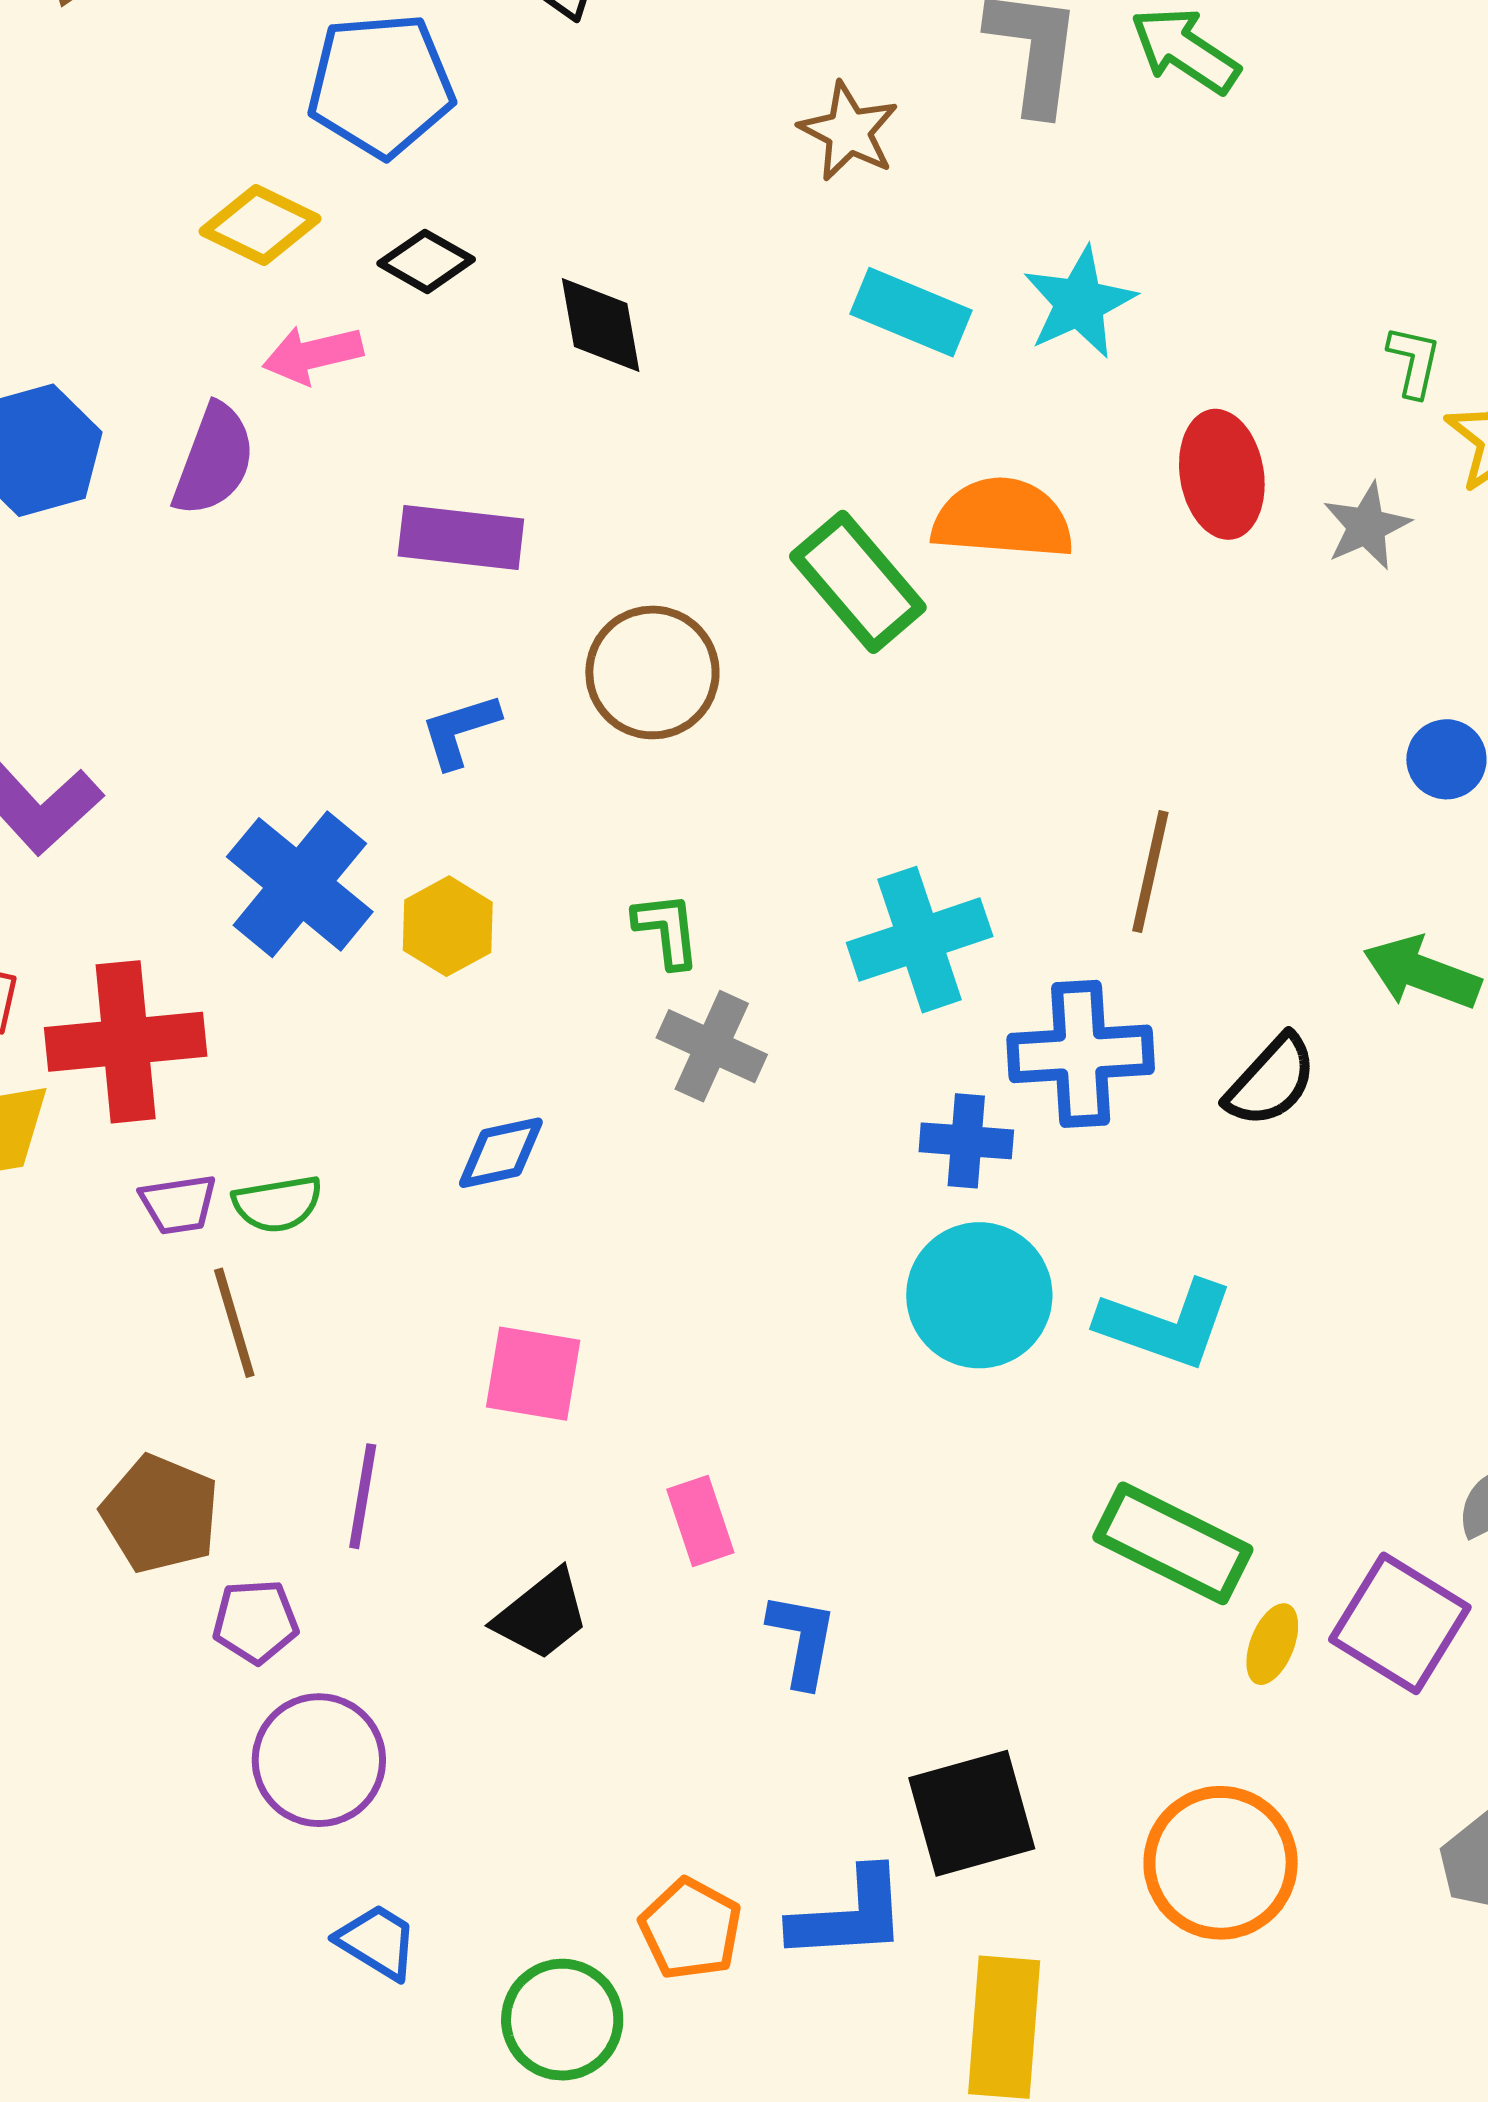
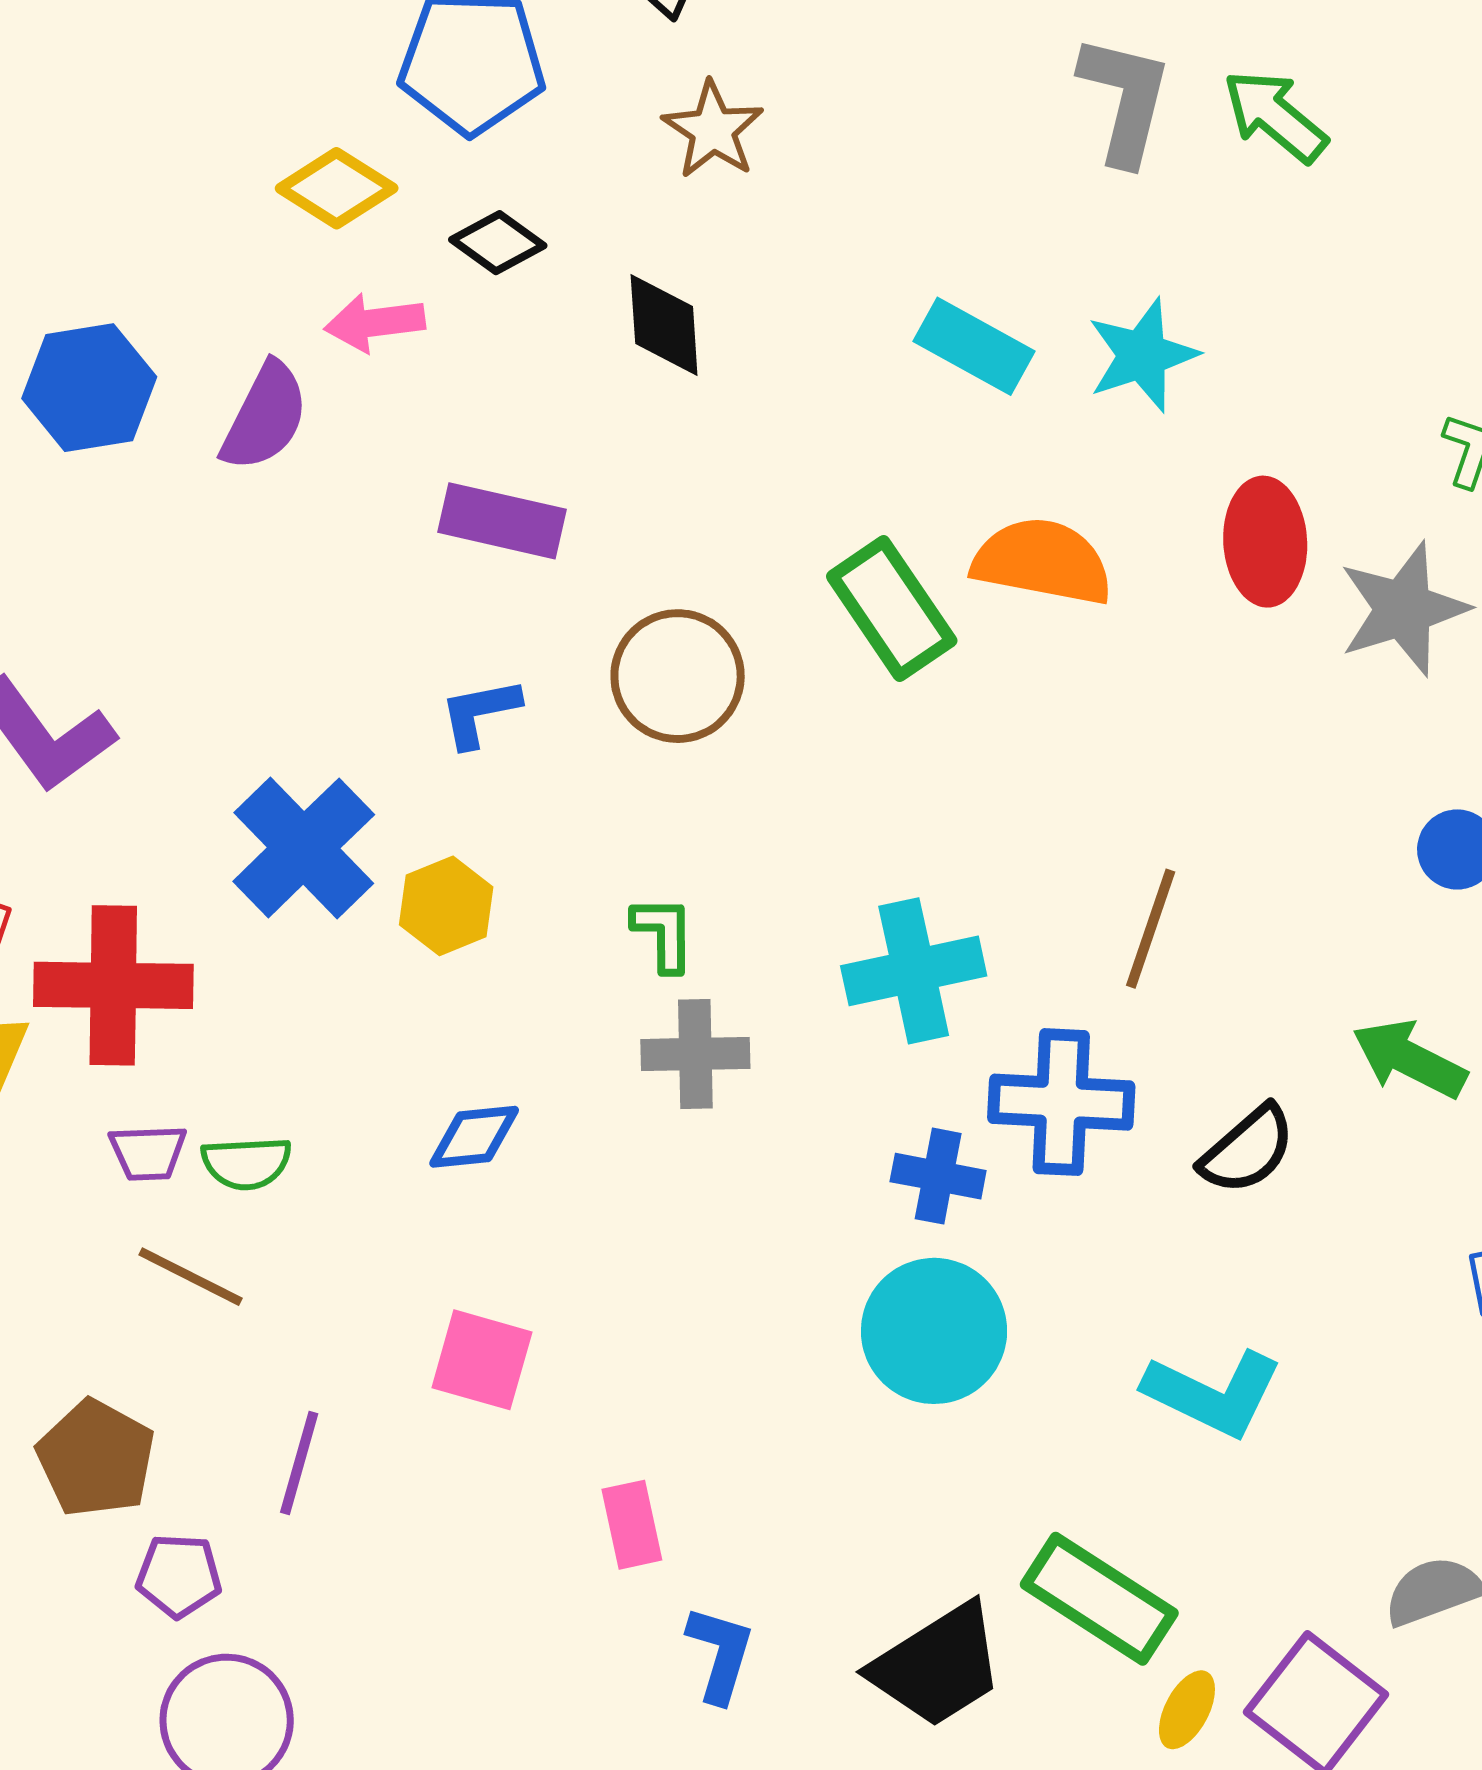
brown star: (849, 131) -> (713, 130), moved
gray star: (1367, 526) -> (1403, 609), size x1.5
gray cross: (712, 1046) -> (695, 1054), turned -32
brown line: (234, 1323) -> (191, 1277), turned -53
cyan L-shape: (1166, 1324) -> (1213, 1393), moved
black trapezoid: (542, 1615) -> (938, 1666), moved, size x1.4

